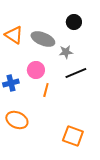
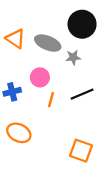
black circle: (74, 22) -> (82, 24), size x1.6
black line: (76, 73) -> (82, 94), moved

